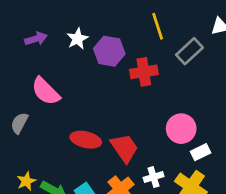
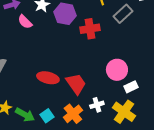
pink semicircle: (46, 91) -> (25, 22), moved, size x0.7

